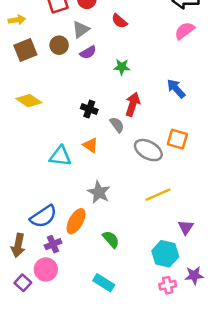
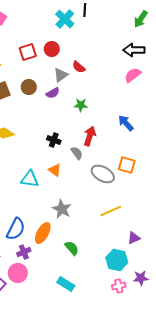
gray triangle: (81, 29) -> (61, 75), moved
blue semicircle: (43, 216) -> (16, 229), turned -30
purple triangle: (186, 227) -> (134, 238), turned 32

